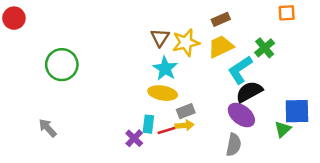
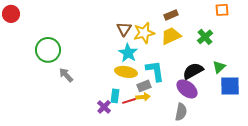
cyan L-shape: (240, 70) -> (155, 71), moved, turned 115
gray arrow: (48, 128) -> (66, 75), moved
green triangle: (283, 129) -> (219, 67), moved

